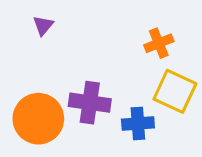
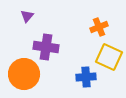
purple cross: (90, 103) -> (46, 47), moved

